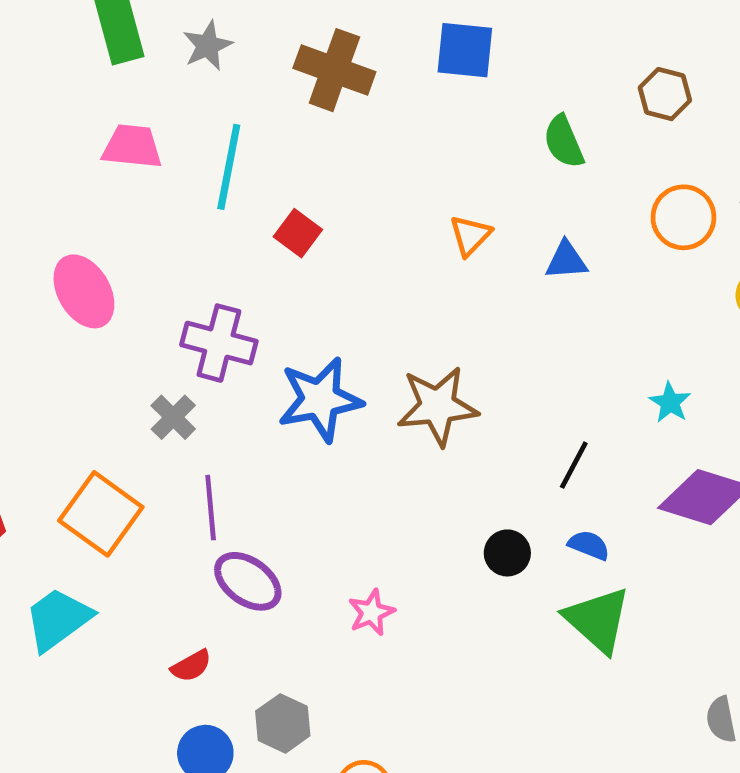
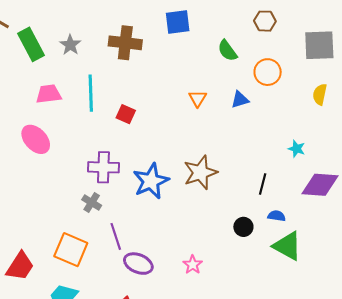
orange circle: (683, 217) -> (268, 72), moved
pink ellipse: (84, 291) -> (36, 139), moved

